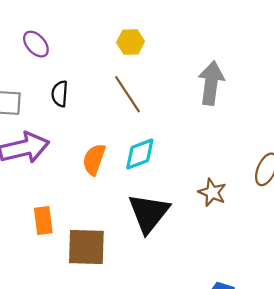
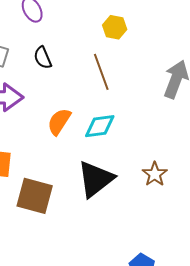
black semicircle: (60, 94) -> (43, 58), turned -40

